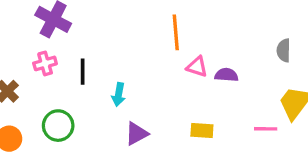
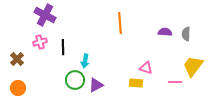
pink triangle: (197, 67) -> (146, 68), moved
purple semicircle: (226, 75) -> (165, 32), moved
green circle: (58, 126) -> (75, 80), moved

